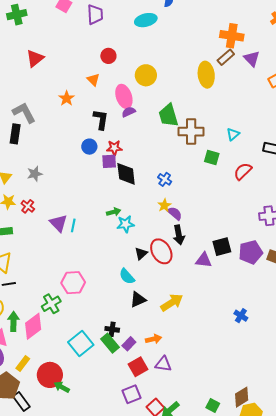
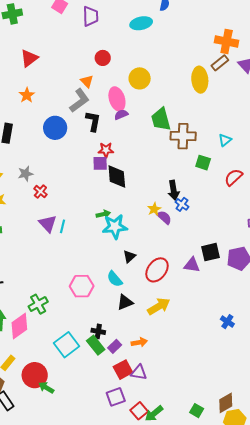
orange star: (67, 98) -> (27, 95), moved
gray L-shape: (24, 113) -> (80, 101), moved, turned 80
blue circle: (89, 147) -> (55, 128), moved, size x1.5
blue cross: (165, 179) -> (182, 204), moved
red cross: (28, 206) -> (40, 192), moved
cyan star: (126, 224) -> (115, 227), size x1.4
black arrow: (179, 235) -> (174, 190), moved
red ellipse: (161, 251) -> (157, 270), moved, turned 65
pink hexagon: (73, 283) -> (82, 286), moved
purple triangle: (163, 364) -> (139, 372), moved

